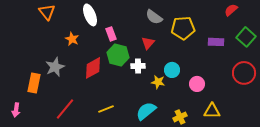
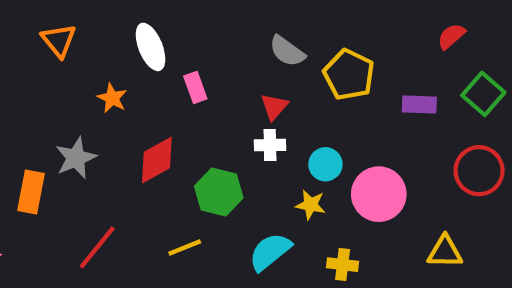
yellow pentagon: (183, 28) -> (349, 75), turned 30
green hexagon: (118, 55) -> (219, 192), moved
white cross: (138, 66) -> (270, 145), moved
yellow star: (158, 82) -> (311, 205), moved
pink circle: (197, 84) -> (379, 194), size x1.6
yellow triangle: (212, 111) -> (445, 252), moved
yellow cross: (180, 117) -> (343, 265), turned 32

